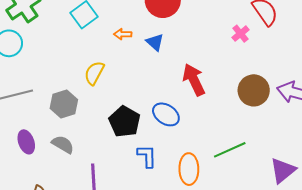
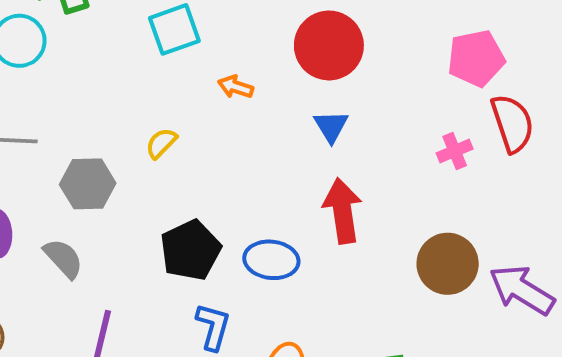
blue triangle: (155, 42) -> (331, 126), moved
yellow semicircle: (94, 73) -> (161, 143), size x0.7
blue ellipse: (166, 114) -> (271, 260), turned -44

